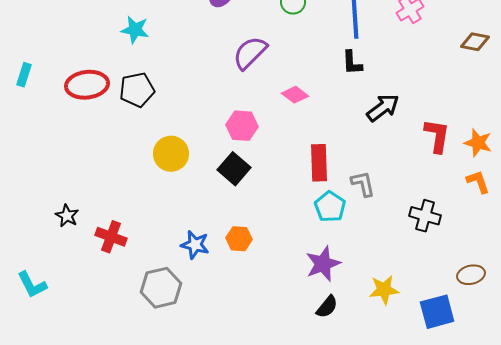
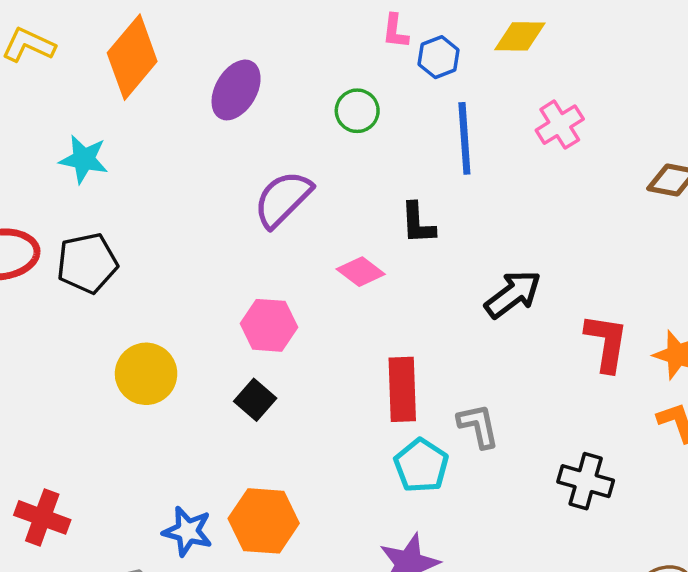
black L-shape: (352, 63) -> (418, 223), moved
black square: (234, 169) -> (255, 400), size x0.7
orange hexagon: (239, 239) -> (264, 521), size x1.5

